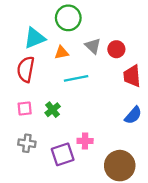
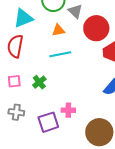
gray triangle: (93, 46) -> (75, 11), moved
red circle: (116, 49) -> (96, 28), size x1.6
orange triangle: (62, 53) -> (58, 30), moved

